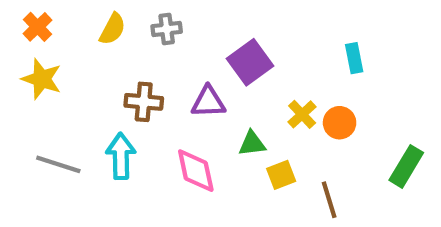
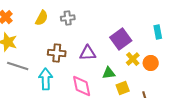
purple square: (250, 62) -> (121, 39), moved
gray line: (58, 164) -> (18, 66), moved

